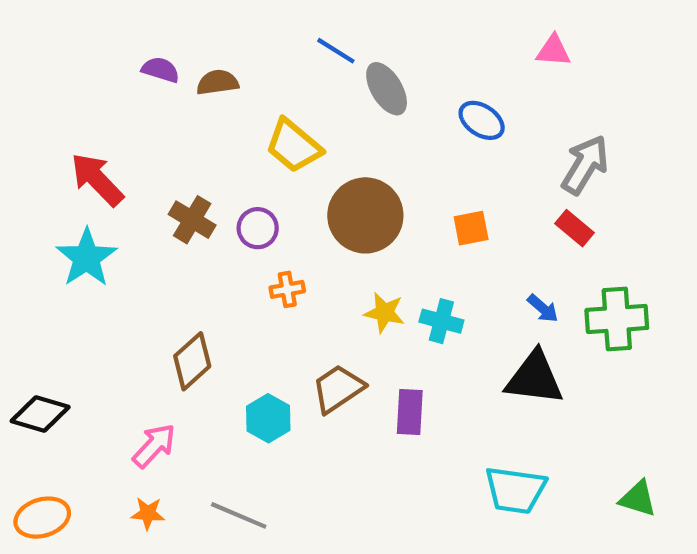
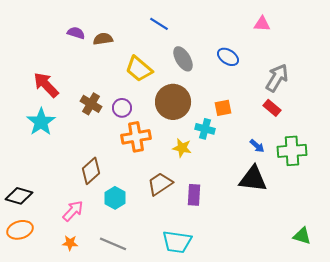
gray ellipse: (387, 89) -> (183, 59), moved
orange cross: (287, 289) -> (136, 137), size x1.8
cyan cross: (441, 321) -> (205, 129), moved
cyan hexagon: (268, 418) -> (115, 198), moved
cyan trapezoid: (515, 490) -> (177, 242), moved
orange ellipse: (42, 518) -> (20, 230), moved

